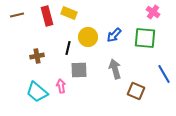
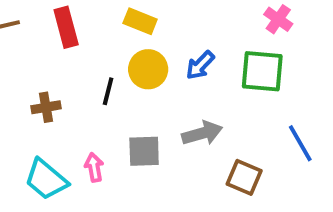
yellow rectangle: (69, 13) -> (140, 21), moved
gray arrow: (115, 69) -> (202, 133), turned 90
gray square: (79, 70) -> (144, 151), moved

